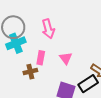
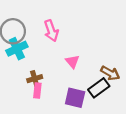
pink rectangle: (41, 58) -> (37, 91), moved

